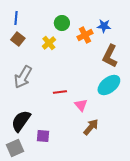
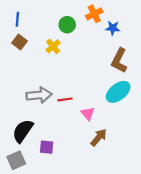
orange cross: (85, 35) -> (94, 14), moved
gray arrow: (23, 77) -> (39, 95), moved, turned -125

